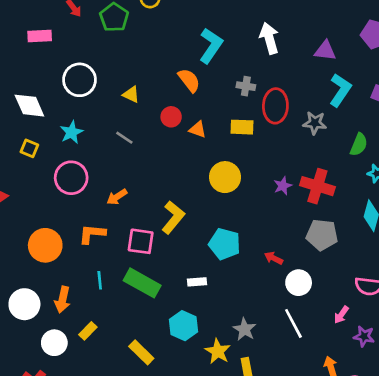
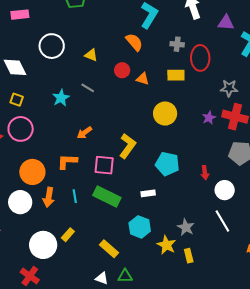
purple triangle: (325, 51) -> (226, 23), moved
gray star: (315, 123) -> (229, 88), moved
cyan star: (72, 132) -> (61, 98), moved
pink circle: (71, 178) -> (21, 129), moved
red arrow: (274, 258) -> (205, 173), turned -120
orange arrow: (62, 300) -> (49, 197), moved
white circle: (24, 304) -> (20, 202), moved
white circle: (54, 343) -> (43, 245), size x1.4

